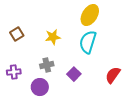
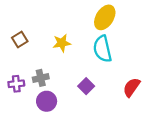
cyan semicircle: (88, 42) -> (102, 49), turned -30
gray cross: (47, 65) -> (41, 78), moved

